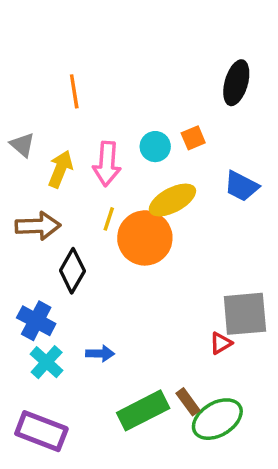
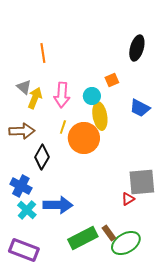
gray triangle: (22, 145) -> (24, 87), moved
cyan circle: (155, 147) -> (92, 96), moved
yellow ellipse: (172, 200) -> (100, 116), turned -72
blue arrow: (100, 354) -> (58, 205), size x1.8

